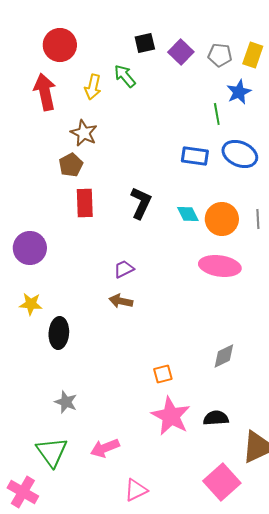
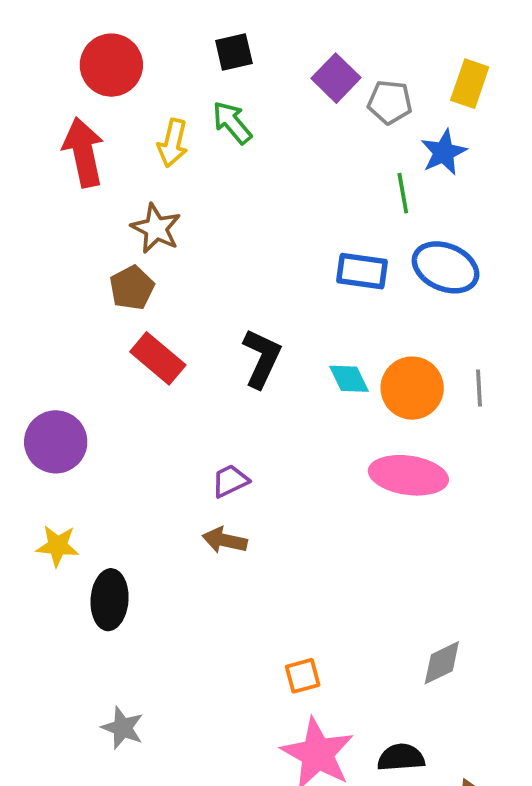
black square: (145, 43) -> (234, 52), moved
gray pentagon: (220, 55) -> (390, 102), moved
red rectangle: (85, 203) -> (158, 358), turned -48
gray diamond: (224, 356) -> (442, 663), moved

